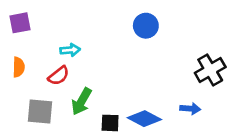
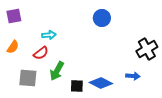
orange semicircle: (19, 67) -> (13, 47), turned 32

